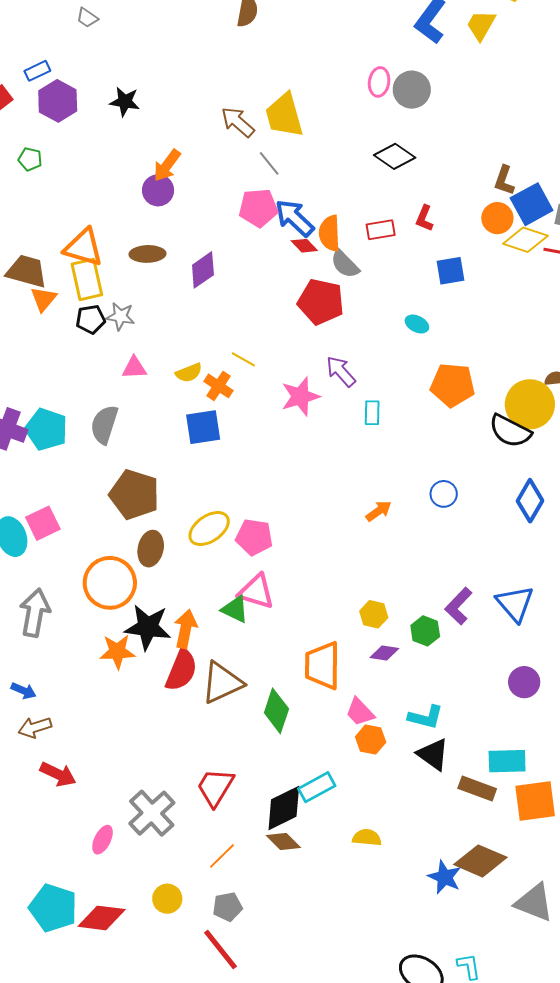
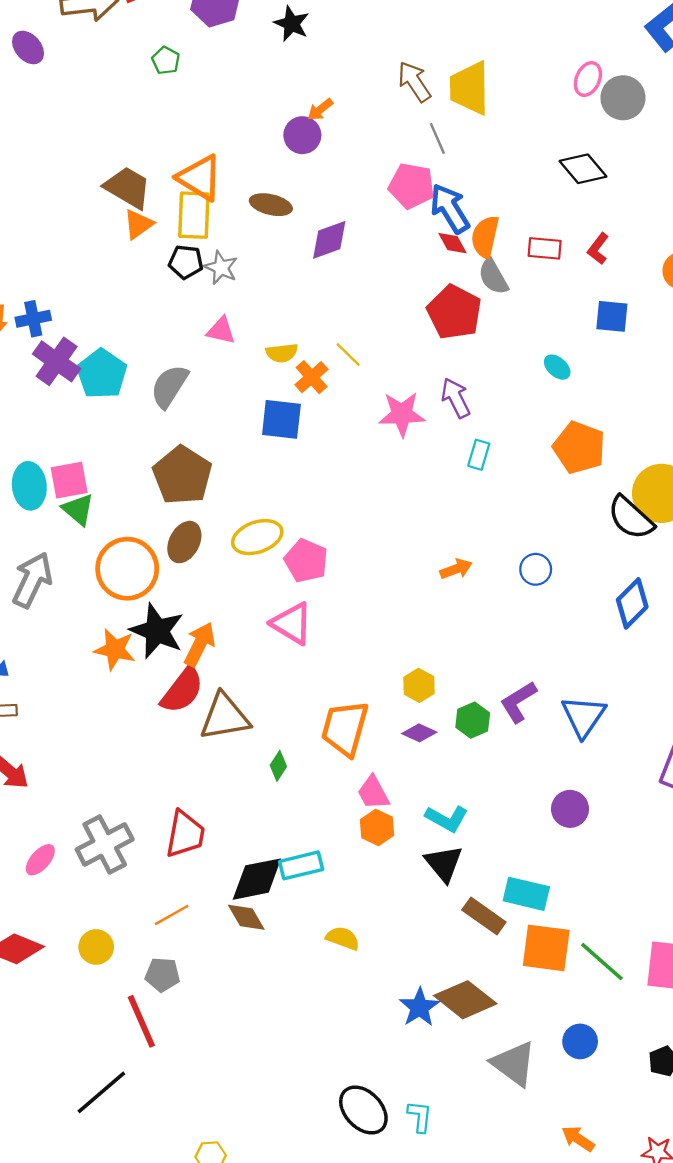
orange arrow: (167, 165) -> (320, 110), size x0.7
green triangle: (235, 609) -> (78, 509), moved
green diamond: (276, 711) -> (278, 766), size x0.6
red trapezoid: (215, 787) -> (185, 834), turned 144

